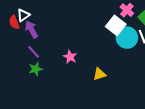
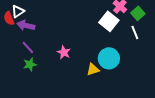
purple arrow: (31, 29) -> (26, 25), turned -48
cyan circle: (127, 38) -> (109, 58), moved

